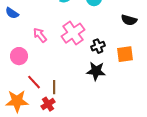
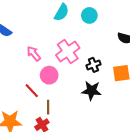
pink circle: (19, 56) -> (49, 75), moved
red line: (34, 82) -> (32, 91), moved

